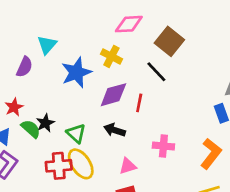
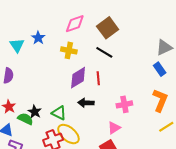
brown square: (169, 41) -> (108, 28), turned 30
cyan triangle: (47, 45) -> (17, 45), moved
blue star: (76, 72) -> (38, 38), moved, size x0.6
pink triangle: (128, 166) -> (114, 128), moved

